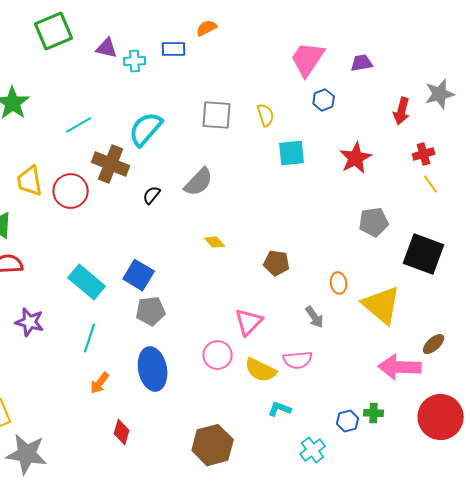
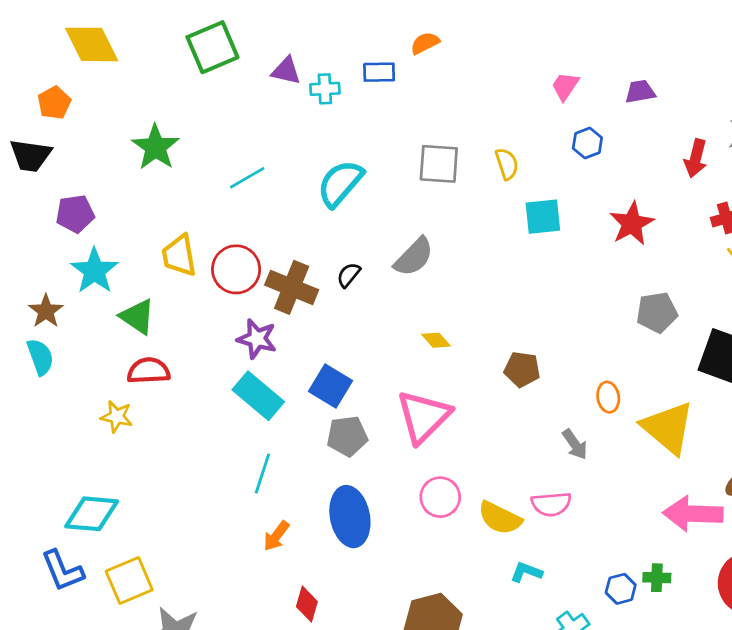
pink trapezoid: (308, 59) -> (565, 86), size x0.6
brown cross: (111, 164) -> (292, 287), moved
purple star: (30, 322) -> (257, 339), moved
pink triangle: (249, 322) -> (424, 417), moved, size x1.4

